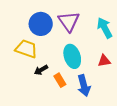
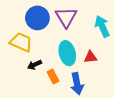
red triangle: (104, 61) -> (90, 57), moved

